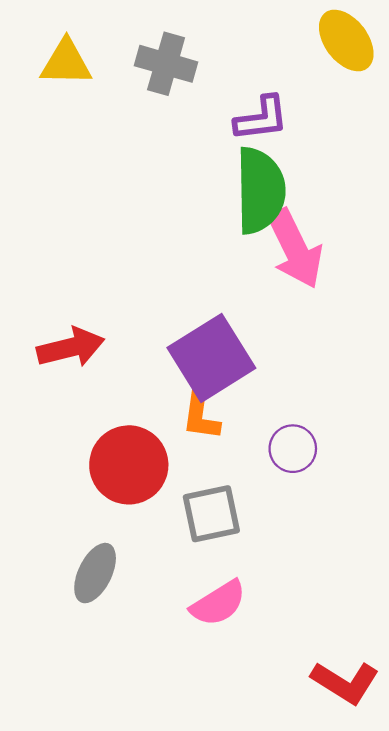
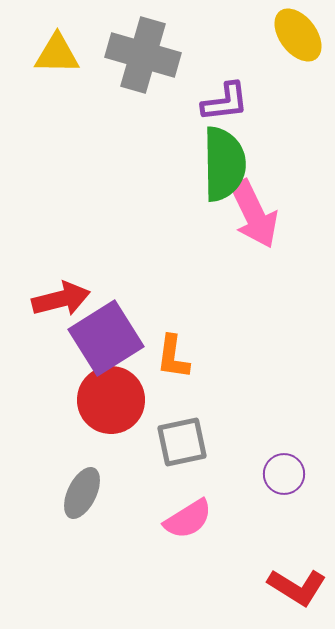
gray cross: (166, 64) -> (143, 55), size x1.4
purple square: (211, 358) -> (106, 338), moved
purple circle: (293, 449) -> (284, 474), moved

